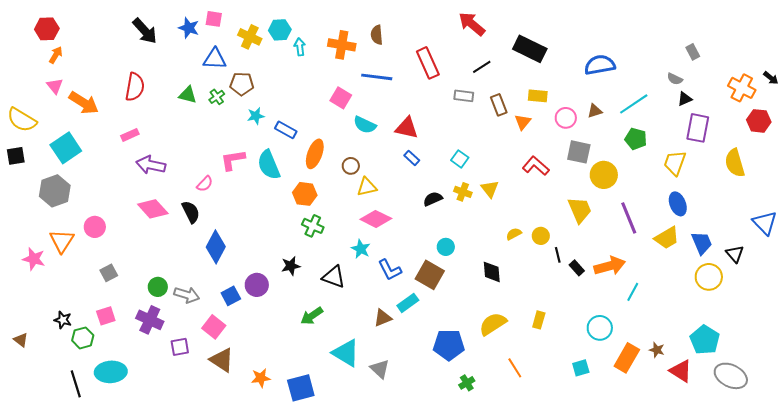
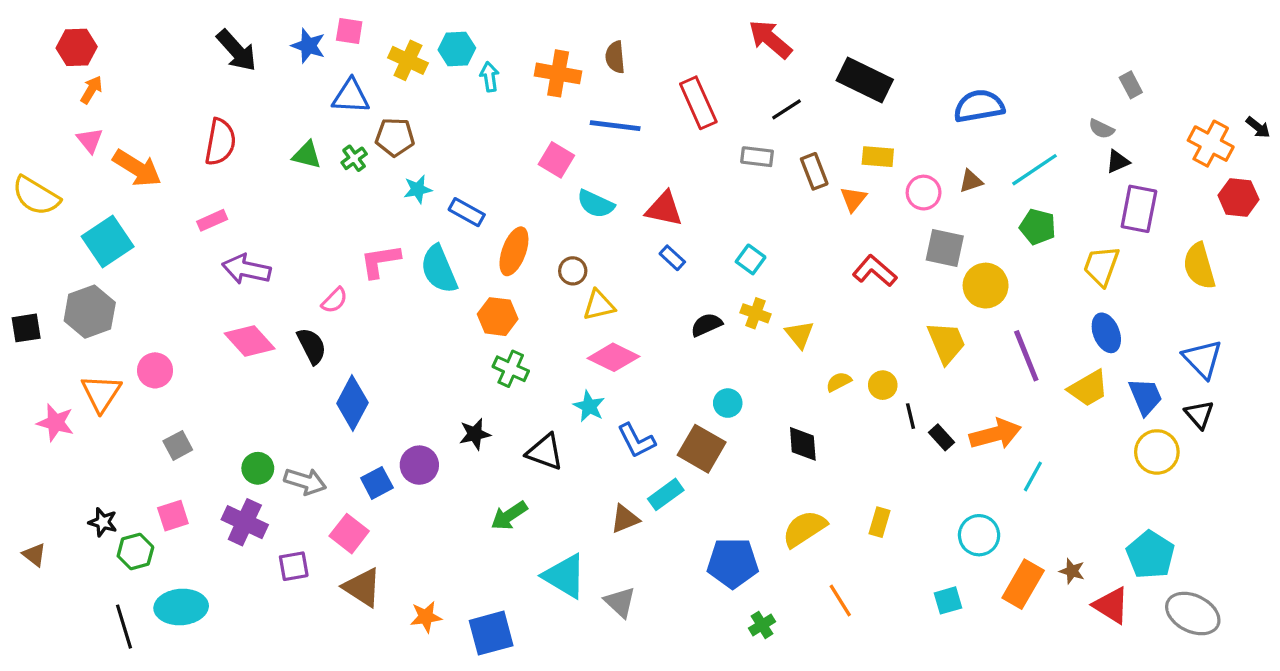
black square: (16, 156) -> (26, 328), moved
yellow triangle: (490, 189) -> (800, 335), moved
blue triangle: (765, 223) -> (1203, 359), moved

